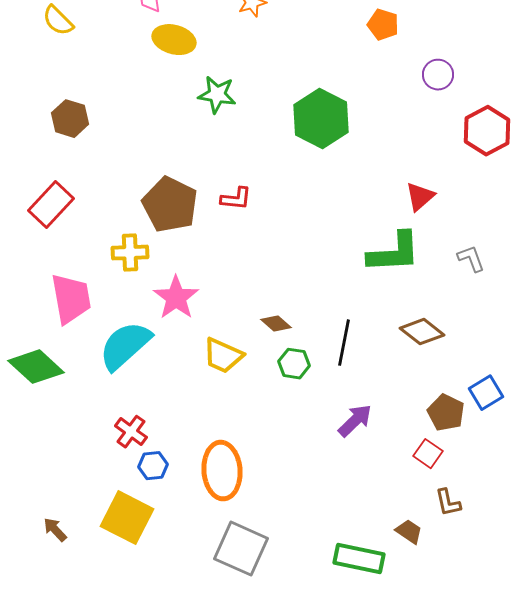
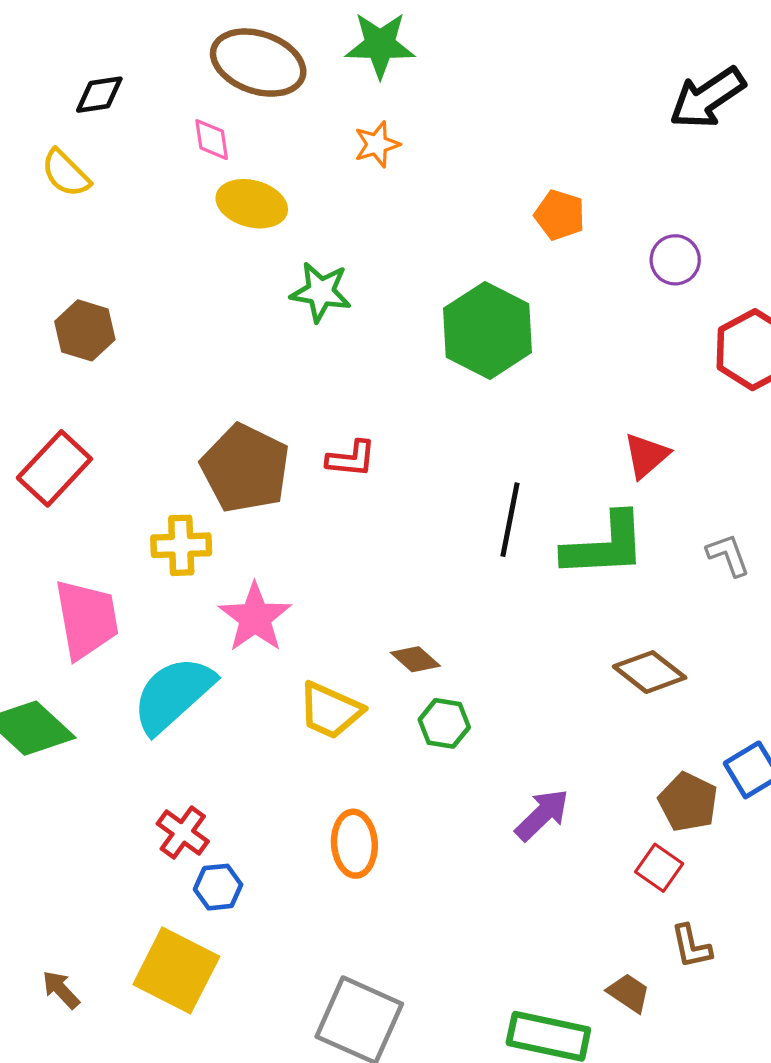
orange pentagon: (383, 25) -> (560, 215), moved
black line: (344, 343) -> (510, 520), moved
orange ellipse: (222, 471) -> (354, 844), moved, size x0.7

